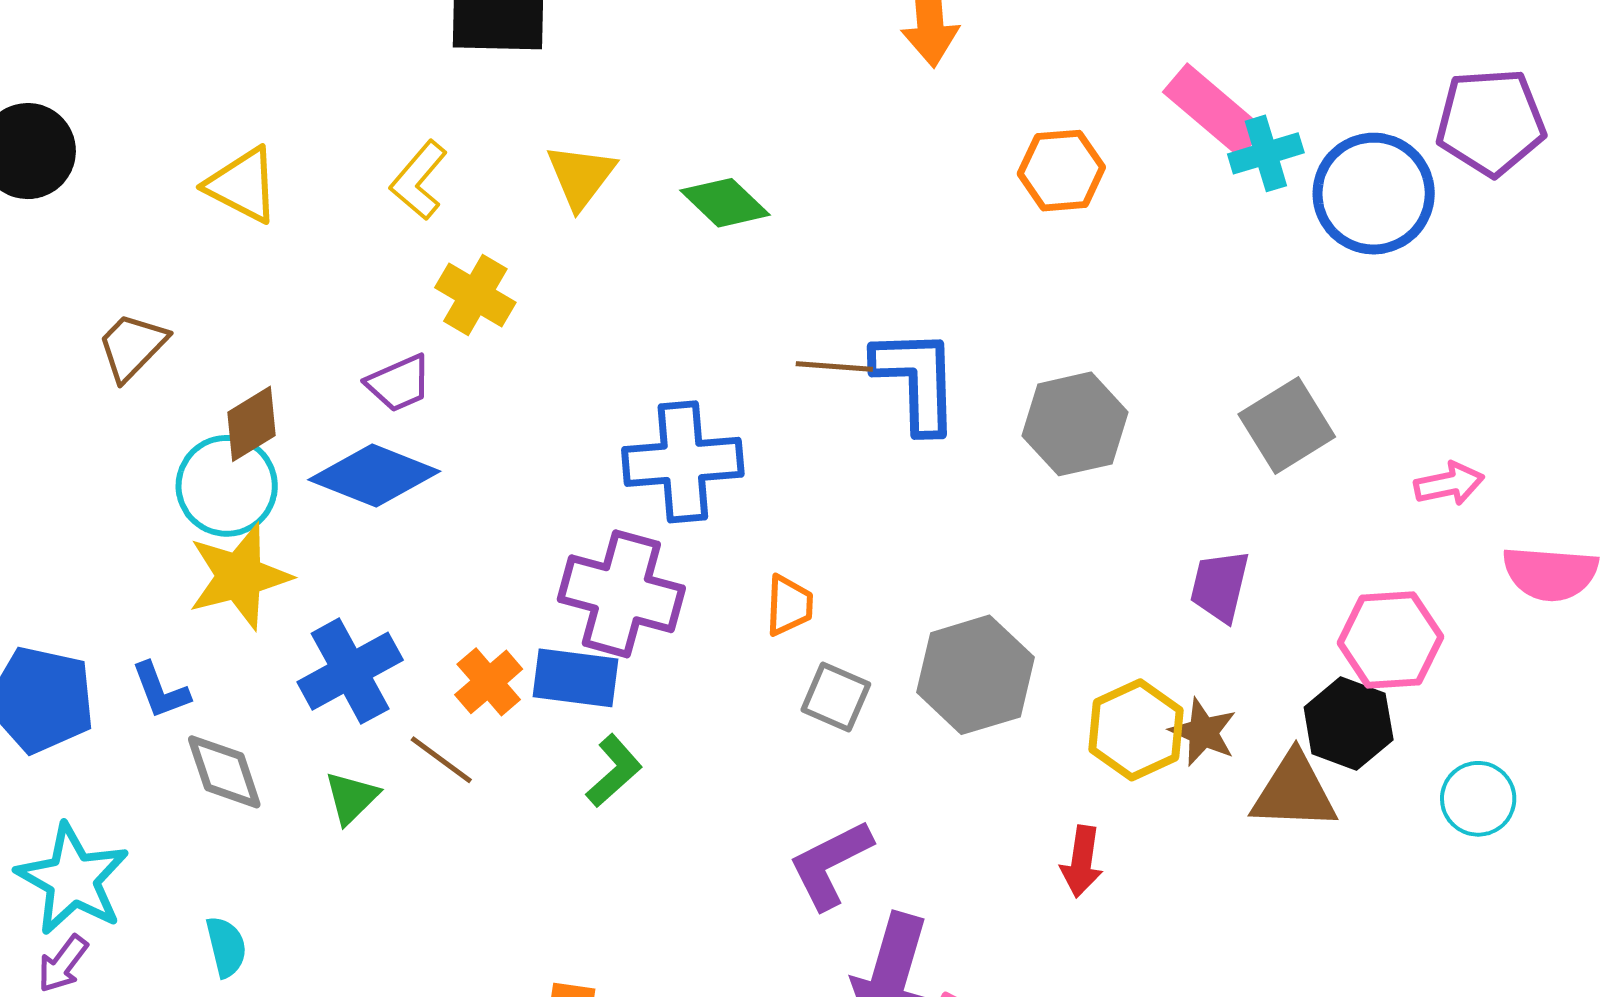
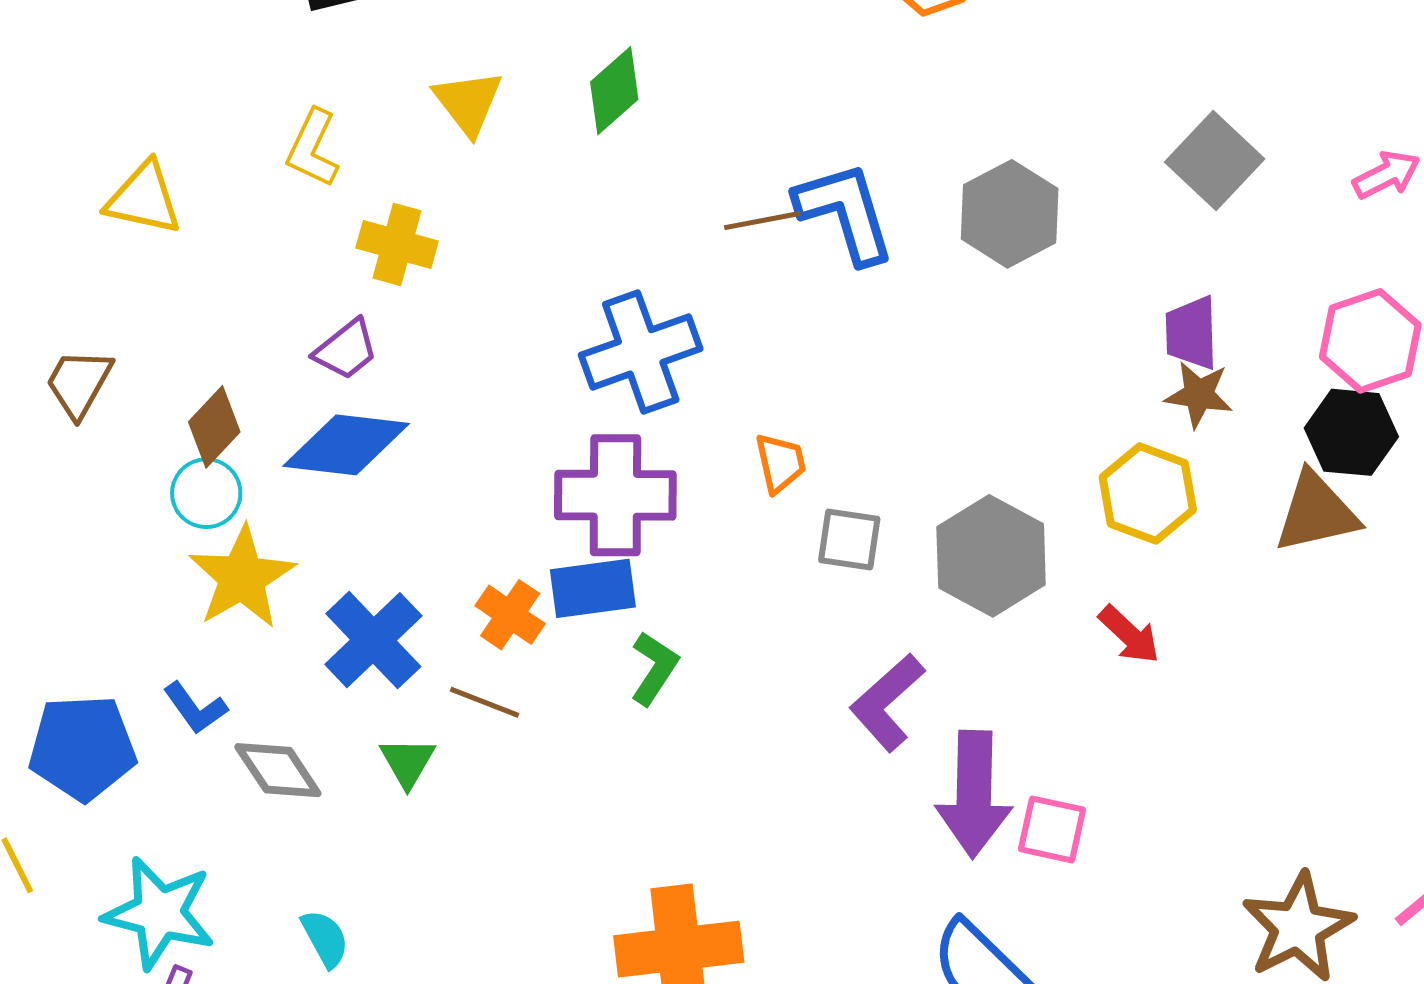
green diamond: (725, 203) -> (614, 91), turned -70
cyan circle: (227, 486) -> (206, 493), size x0.7
gray hexagon: (975, 675) -> (991, 556), moved
brown star: (1203, 732) -> (1199, 395), moved
red arrow: (1082, 861) -> (1129, 635), turned -40

